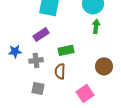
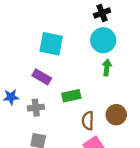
purple rectangle: (41, 34) -> (42, 77), turned 63
brown semicircle: (60, 71) -> (88, 121), moved

